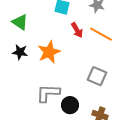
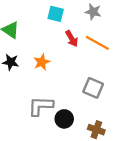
orange star: (49, 52) -> (42, 62), size x0.7

